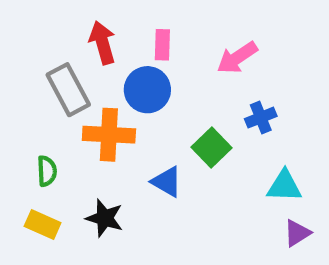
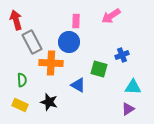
red arrow: (102, 43) -> (16, 20), moved
pink arrow: (237, 58) -> (111, 16), moved
green square: (212, 147) -> (99, 69), turned -30
purple triangle: (297, 233) -> (128, 109), moved

